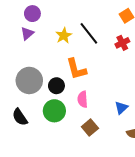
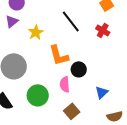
yellow star: (64, 36) -> (36, 32), moved
red cross: (122, 43) -> (103, 30), turned -32
black circle: (56, 86) -> (79, 69), moved

